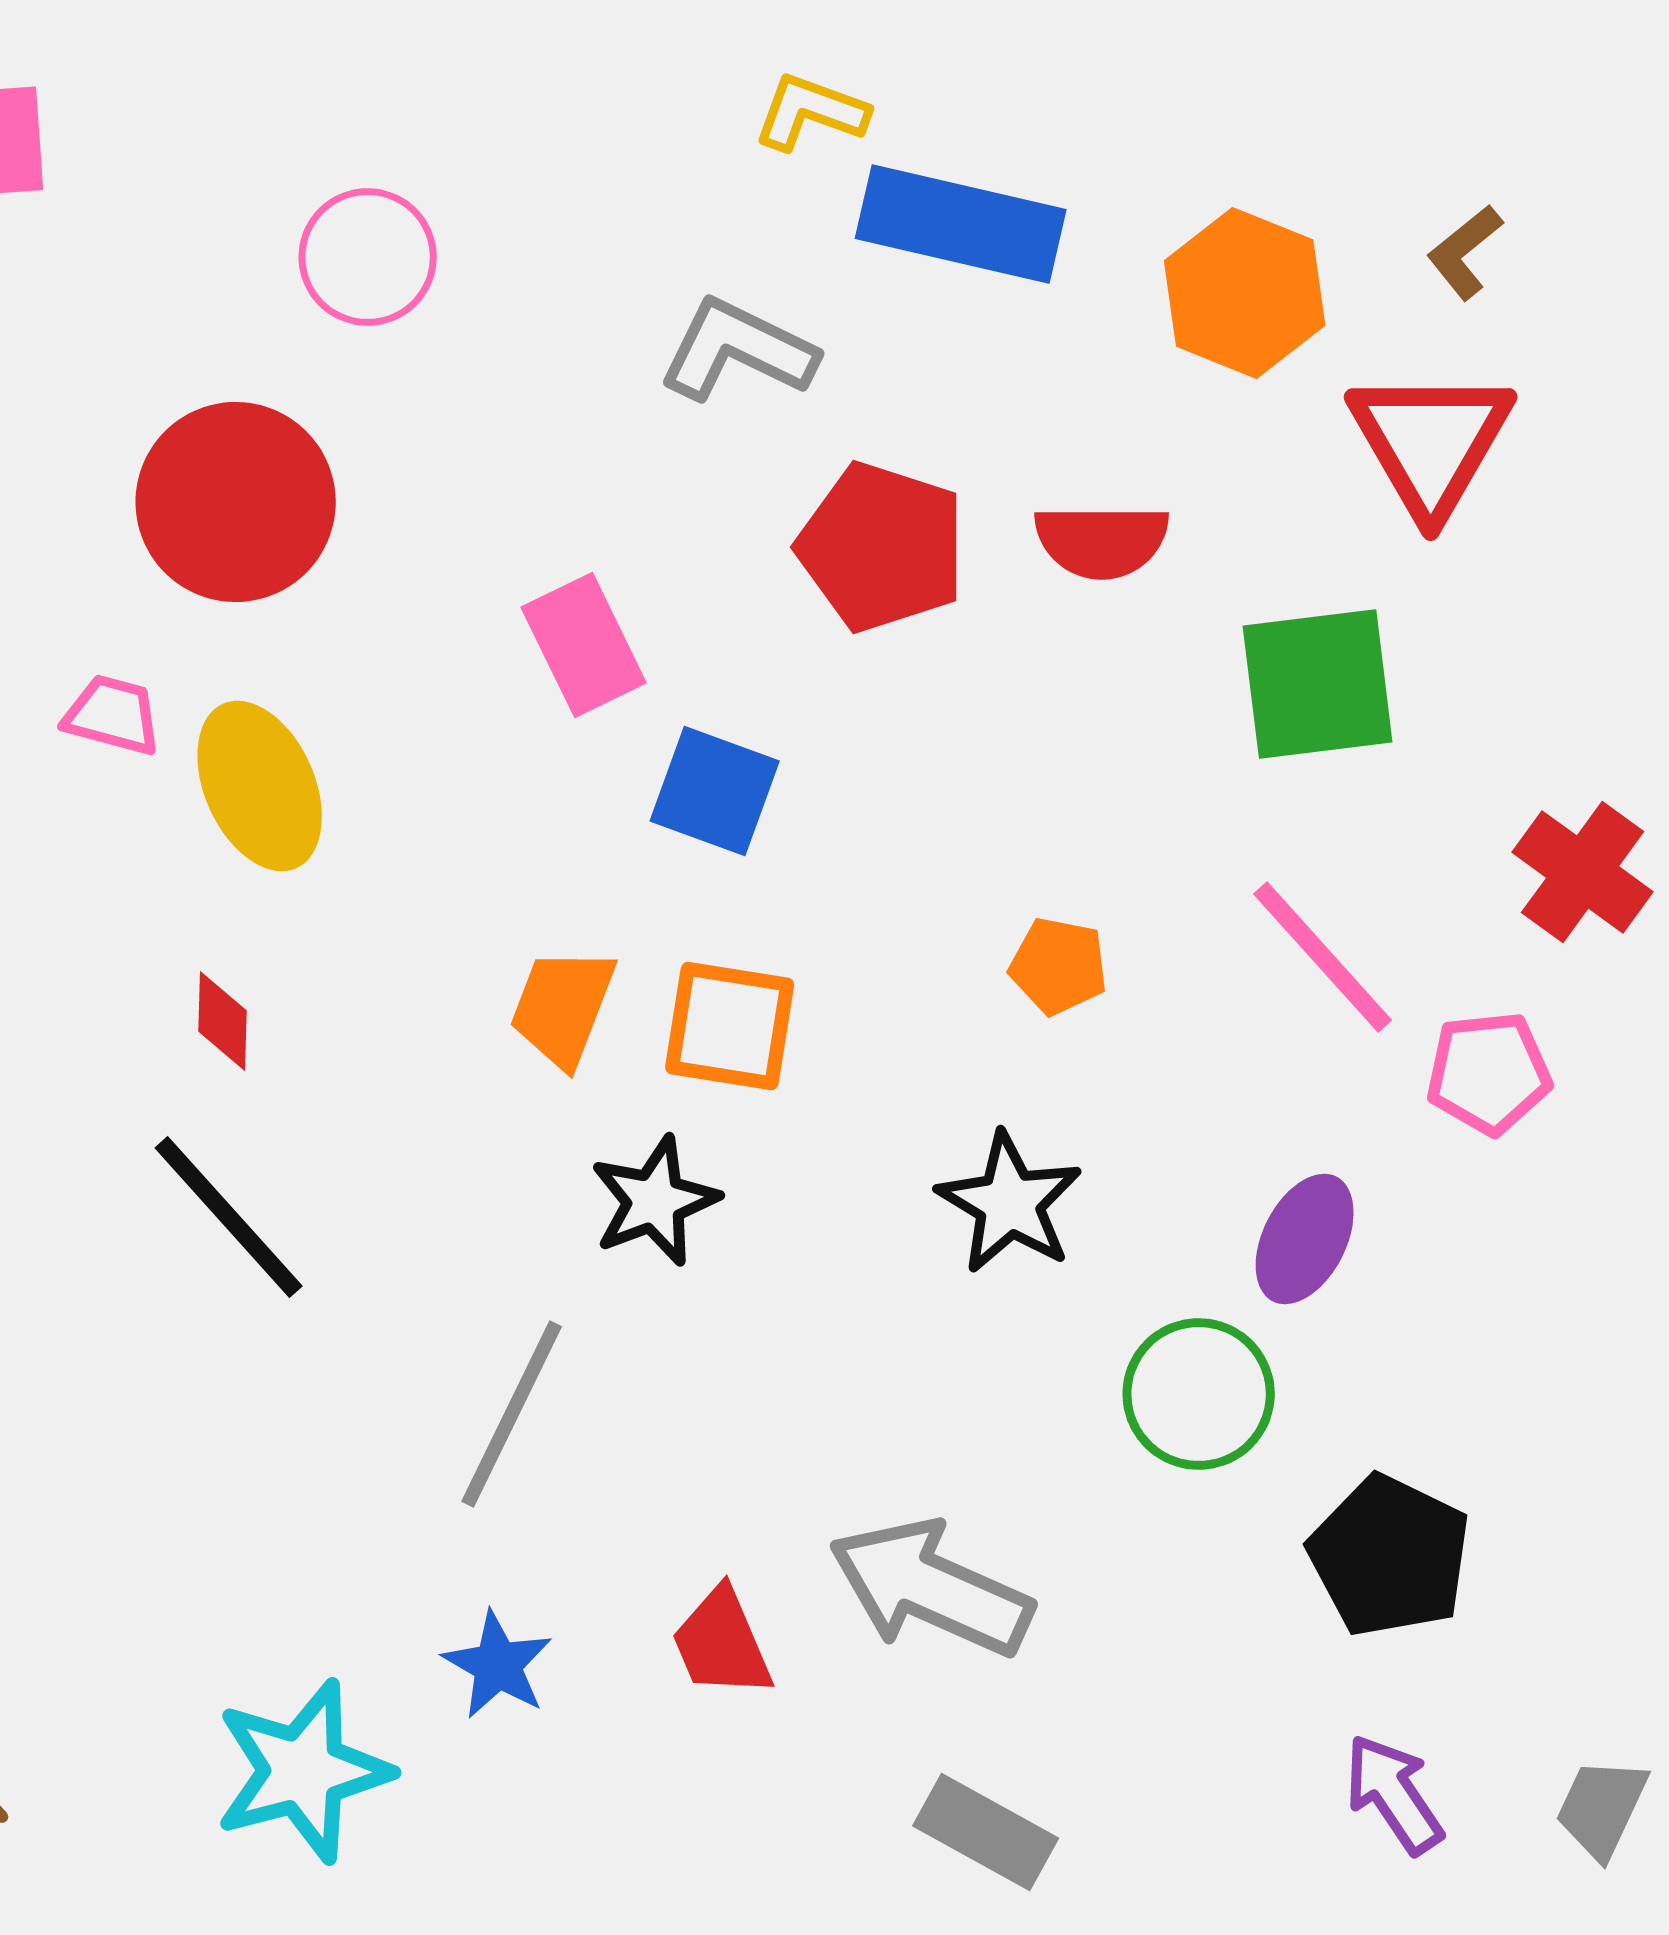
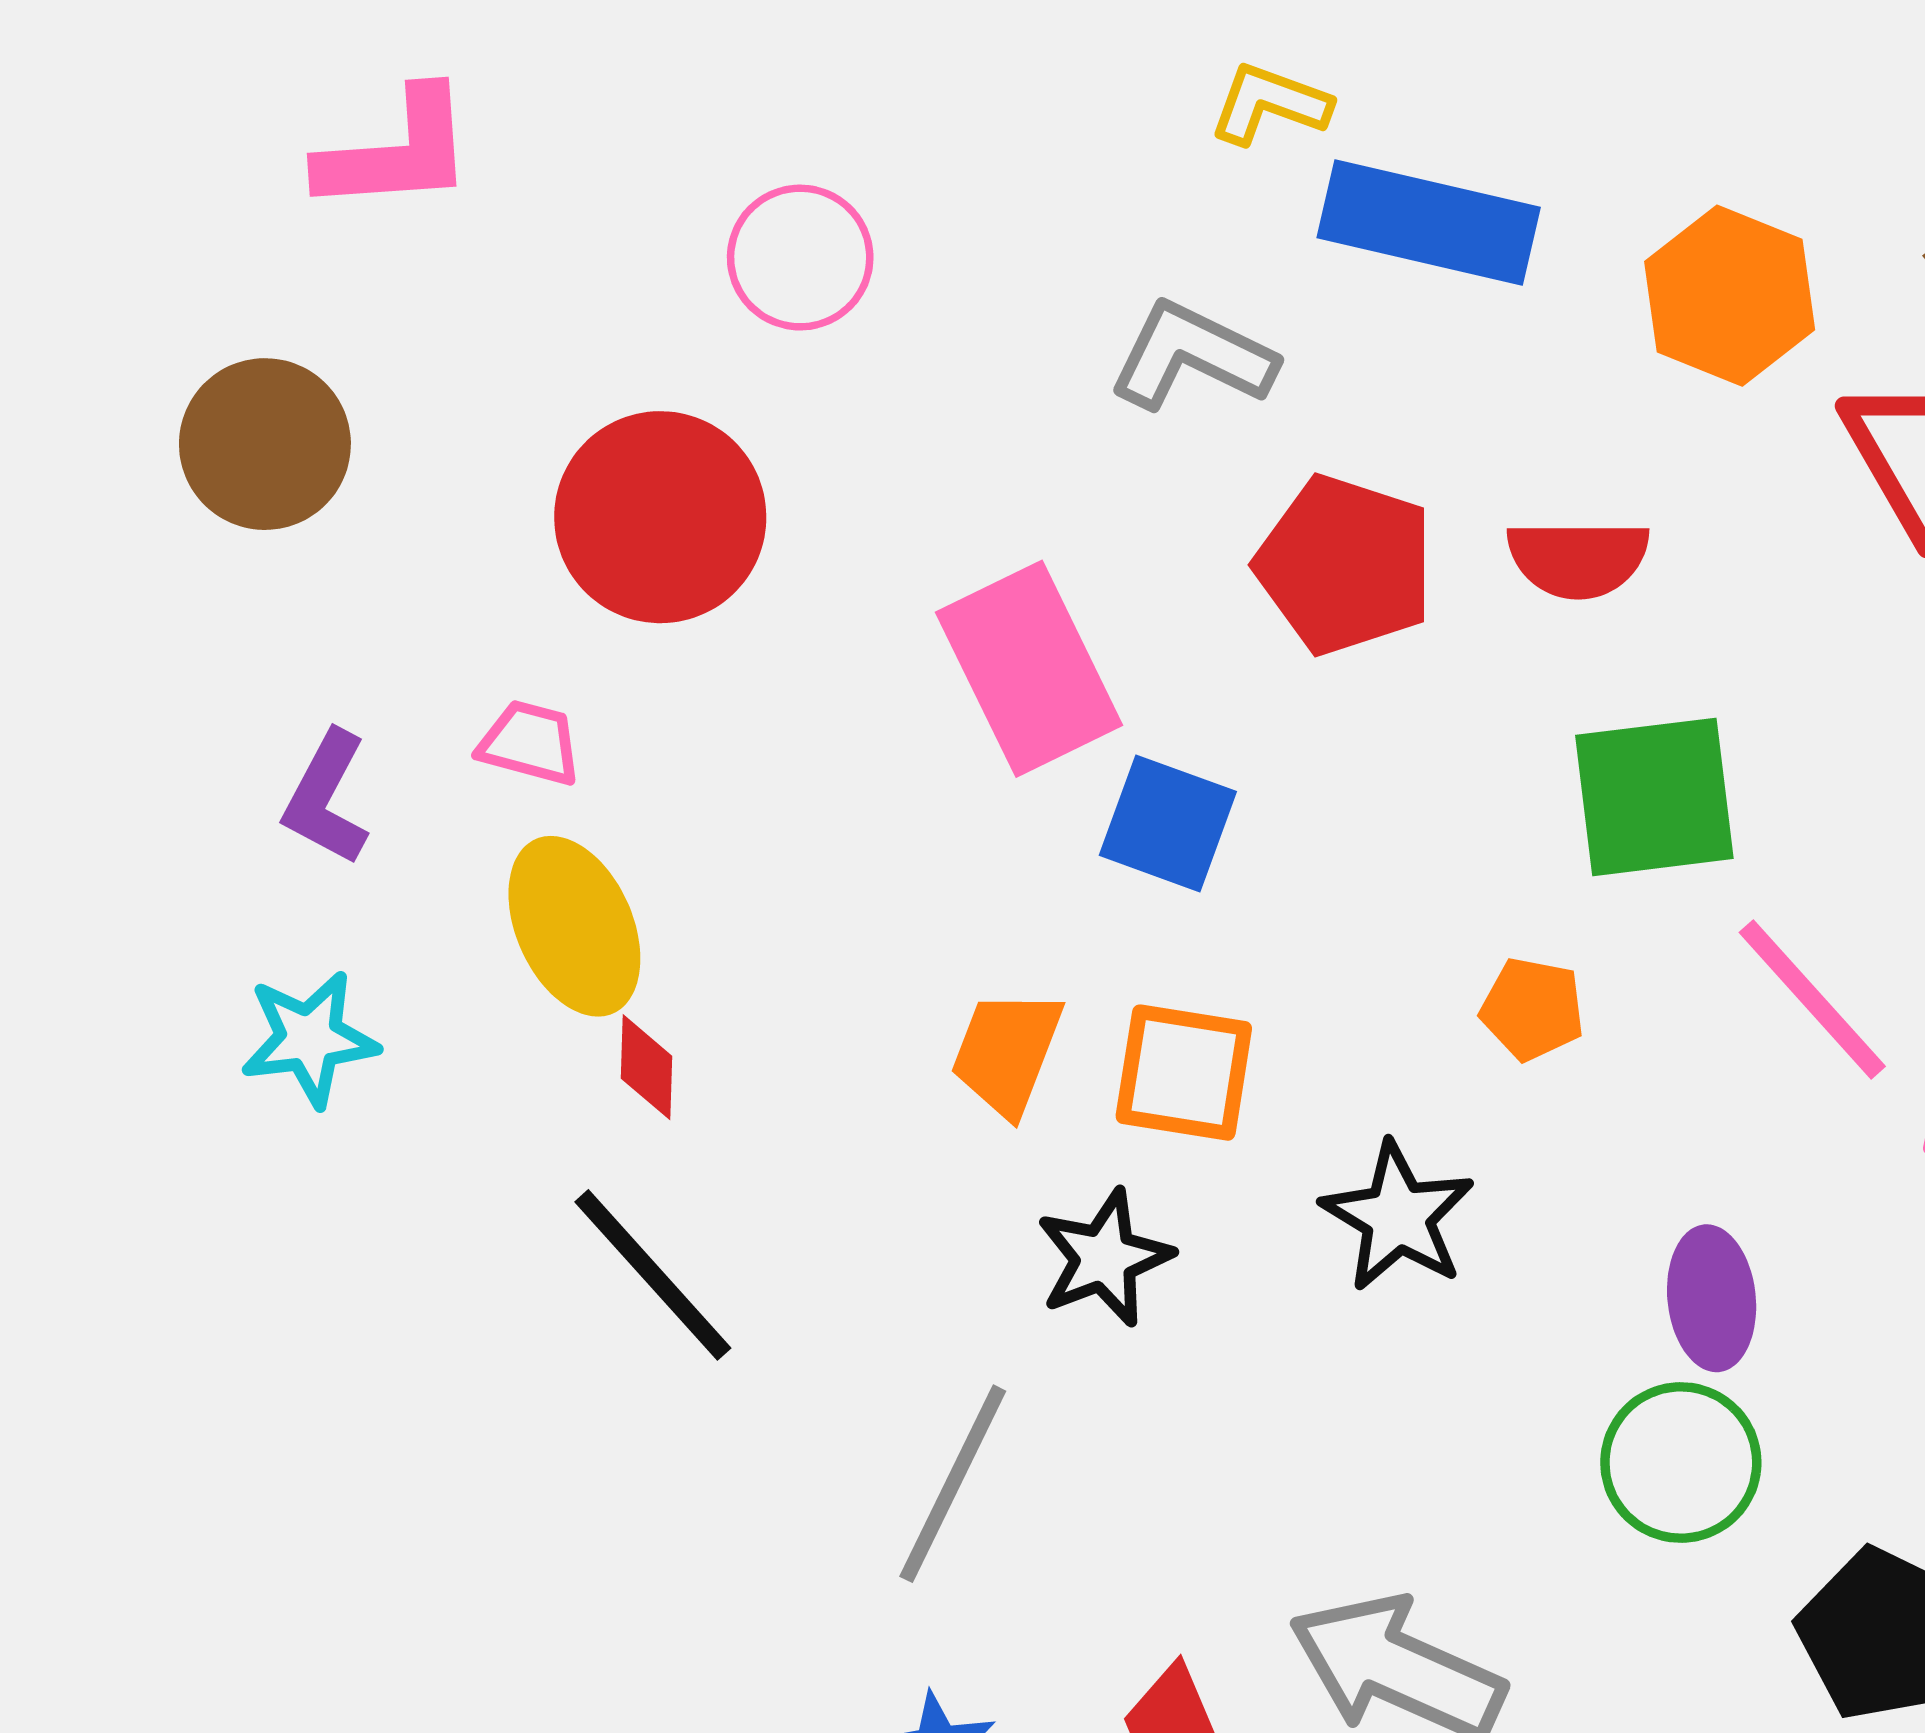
pink rectangle: (584, 645) -> (1029, 669), size x1.4
green square: (1318, 684) -> (1654, 797), moved
yellow ellipse: (260, 786) -> (574, 926), moved
black star: (1010, 1203) -> (1398, 1217), moved
purple ellipse: (1305, 1239) -> (1712, 1298), moved, turned -33

